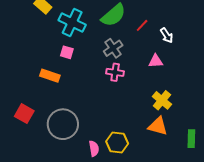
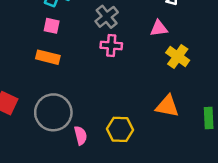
orange rectangle: (50, 76) -> (48, 57), moved
yellow cross: (162, 100) -> (178, 57), moved
pink semicircle: (94, 149) -> (81, 135), moved

